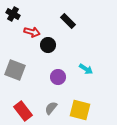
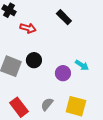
black circle: (48, 45) -> (34, 60), moved
purple circle: (58, 77) -> (63, 73), moved

